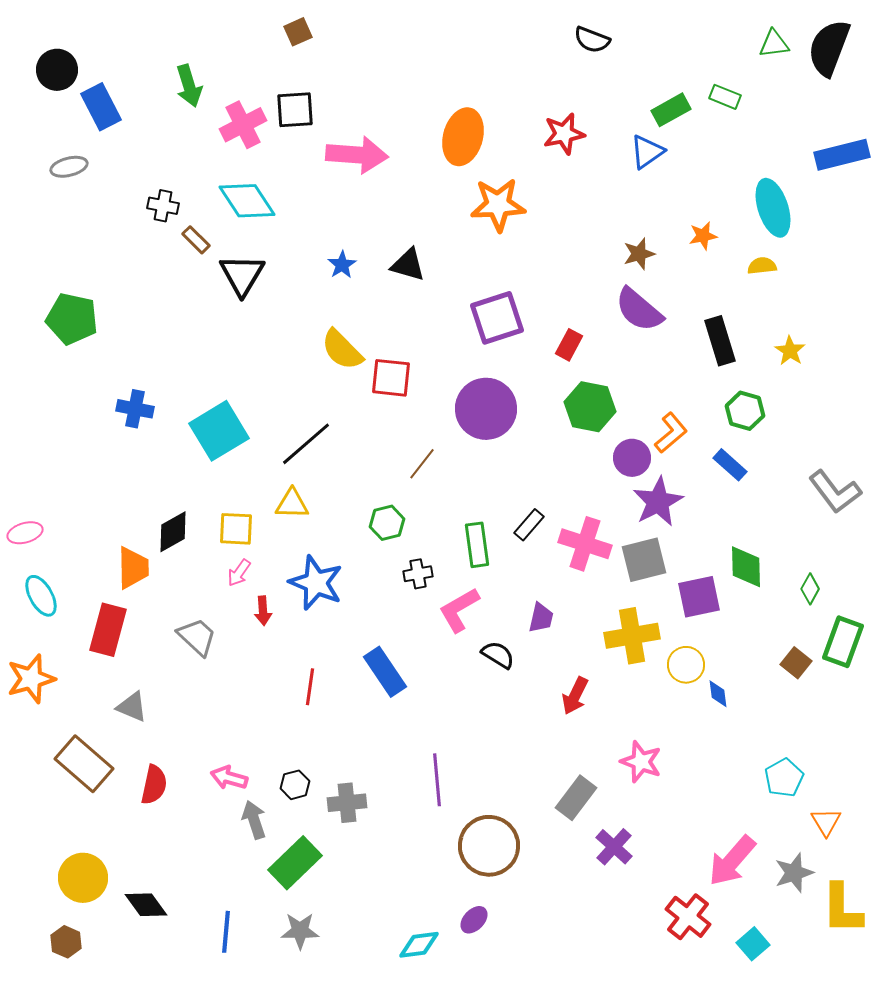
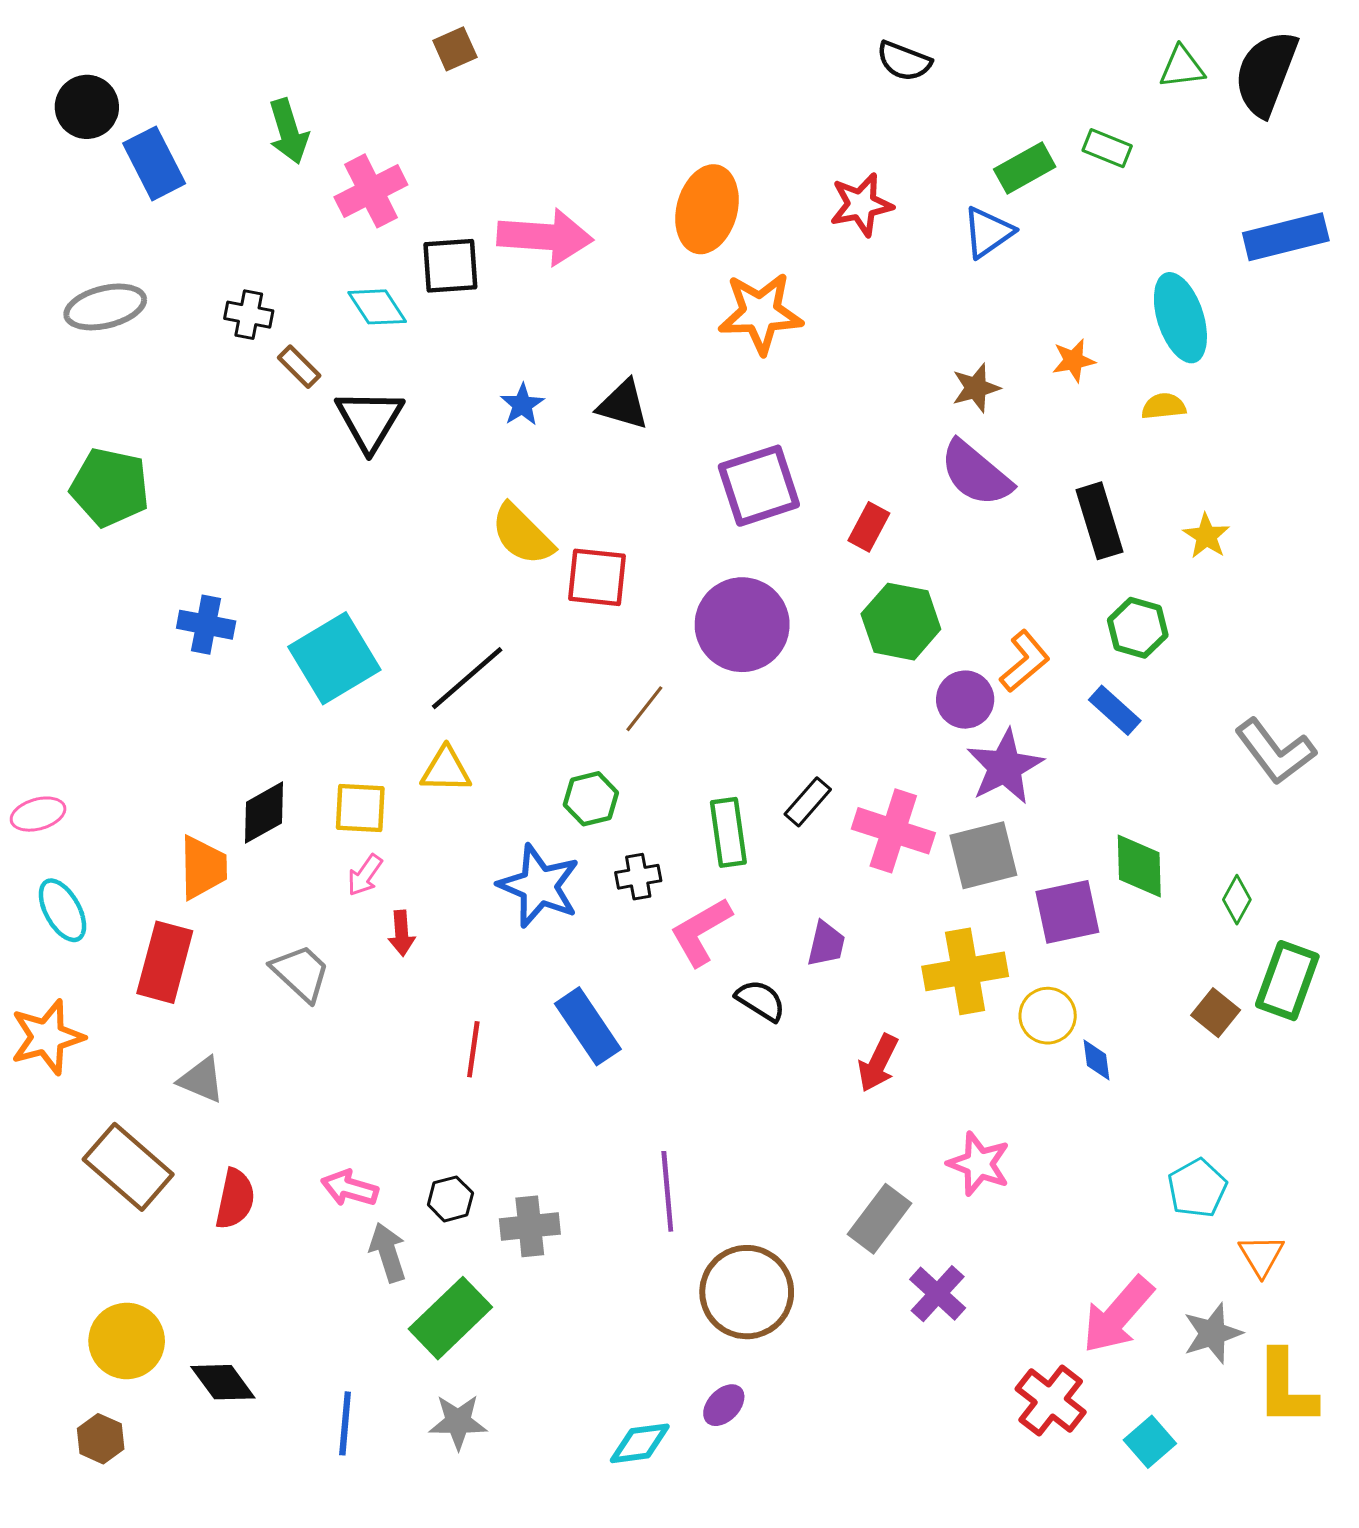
black square: (295, 110) -> (450, 266), moved
gray ellipse: (69, 167) -> (105, 307), moved, size x1.4
cyan diamond: (247, 201) -> (377, 307), size x0.7
blue star: (316, 583) -> (539, 886), moved

